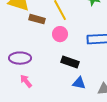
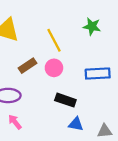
brown rectangle: (37, 19) -> (28, 66), moved, turned -49

